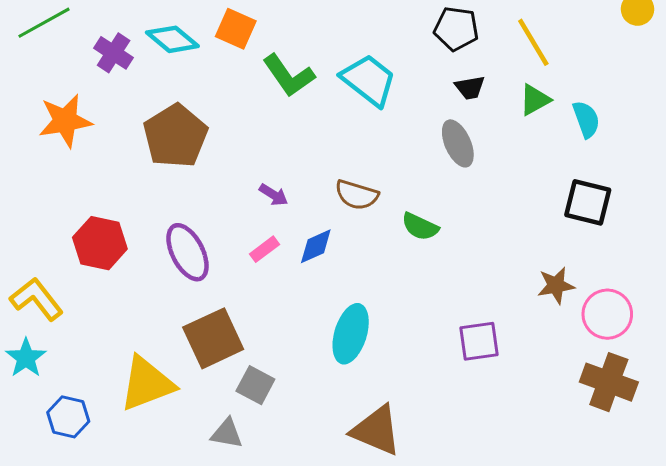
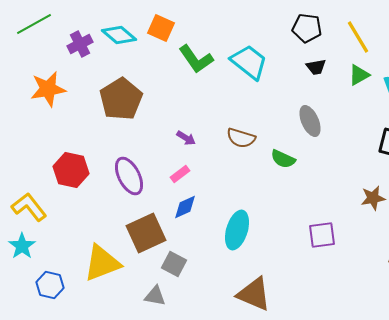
purple cross: (114, 53) -> (80, 44), turned 30
gray ellipse: (458, 143) -> (310, 121), moved
blue diamond: (316, 246) -> (185, 207), moved

